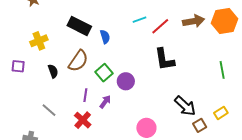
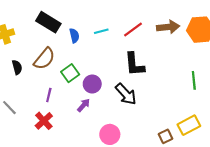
cyan line: (140, 20) -> (101, 31), moved
purple arrow: (105, 102) -> (84, 105), moved
black arrow: (185, 106) -> (126, 94), moved
yellow rectangle: (221, 113) -> (189, 125), size x1.5

